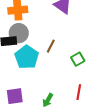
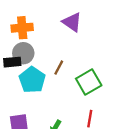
green square: (78, 59) -> (89, 82), size x1.6

